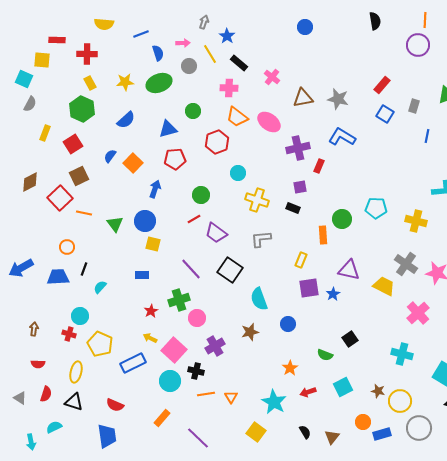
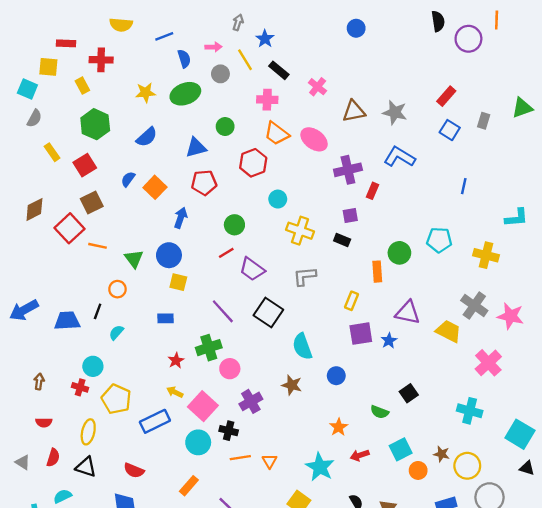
purple circle: (418, 45) -> (468, 39), moved
yellow rectangle: (90, 83) -> (82, 86), moved
yellow rectangle: (45, 133) -> (52, 152), turned -56
blue line: (427, 136) -> (464, 186), moved
orange circle: (67, 247) -> (117, 289), moved
brown star: (250, 332) -> (292, 385), turned 30
orange circle: (363, 422) -> (418, 470), moved

